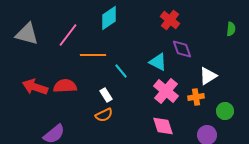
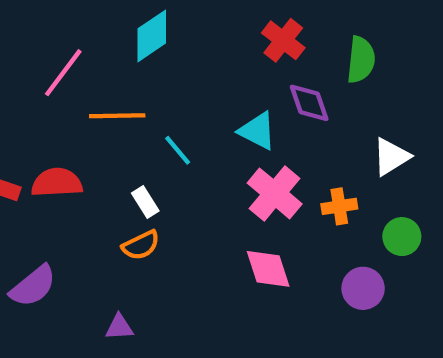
green semicircle: (231, 29) -> (361, 60), moved, size x1.5
white triangle: (208, 76) -> (391, 157), moved

